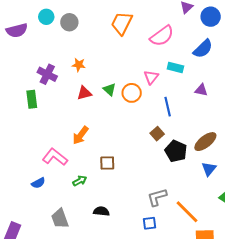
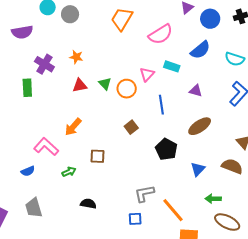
purple semicircle: (17, 30) -> (22, 32), moved
brown square: (157, 134) -> (131, 127), moved
brown ellipse: (205, 142) -> (200, 126), moved
gray trapezoid: (60, 219) -> (34, 208), moved

